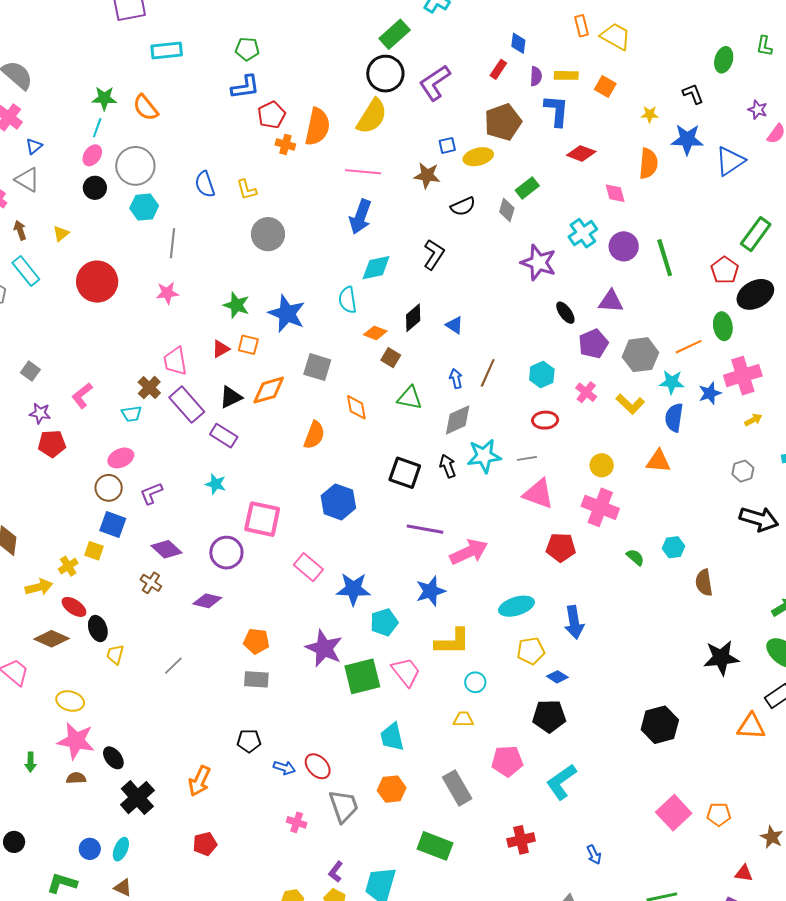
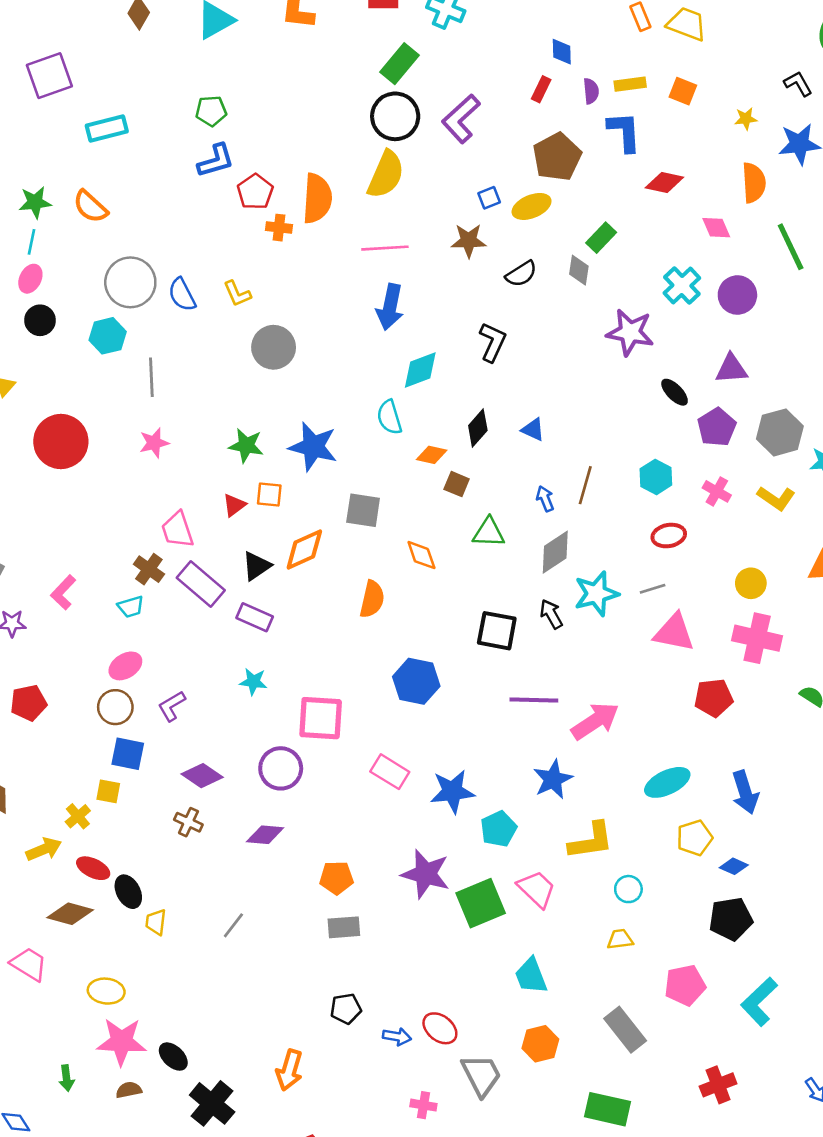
gray circle: (135, 166) -> (130, 282), moved
green line: (665, 258) -> (791, 247), moved
red pentagon: (52, 444) -> (28, 703), moved

